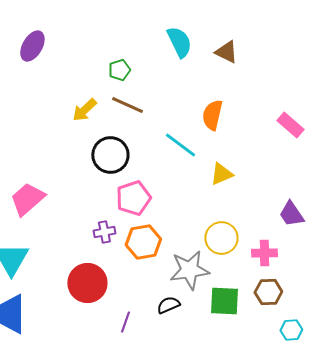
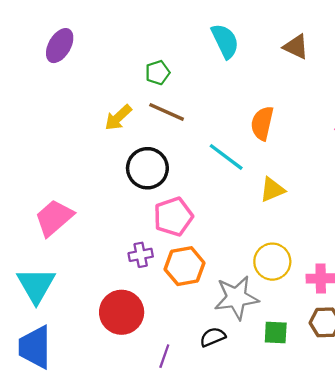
brown triangle: (226, 52) -> (296, 47), moved
green square: (224, 301) -> (276, 333), size x0.7

